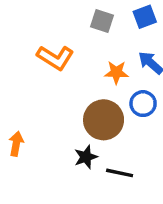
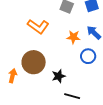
brown circle: (104, 120) -> (34, 62), moved
black star: (86, 157) -> (59, 76), moved

